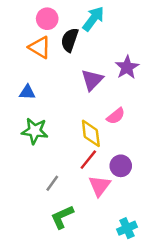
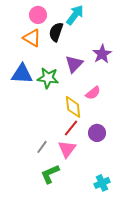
blue triangle: (27, 92) -> (22, 74), size x1.6
green star: (35, 131) -> (48, 78), moved
pink triangle: (100, 186) -> (67, 149), moved

